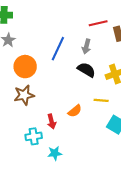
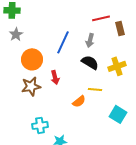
yellow line: (101, 100) -> (95, 89), moved
red arrow: (52, 122) -> (55, 77), moved

